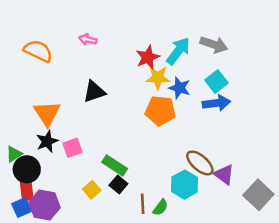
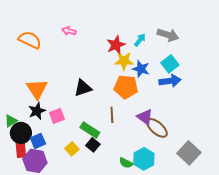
cyan arrow: (178, 51) -> (140, 40), size x0.6
black triangle: (94, 92) -> (83, 88), moved
purple triangle: (224, 174) -> (145, 117), moved
cyan hexagon: (185, 185) -> (144, 159), moved
gray square: (258, 195) -> (189, 153), moved
brown line: (143, 204) -> (112, 115), moved
blue square: (22, 207) -> (38, 141), moved
green semicircle: (160, 207) -> (126, 163), turned 80

